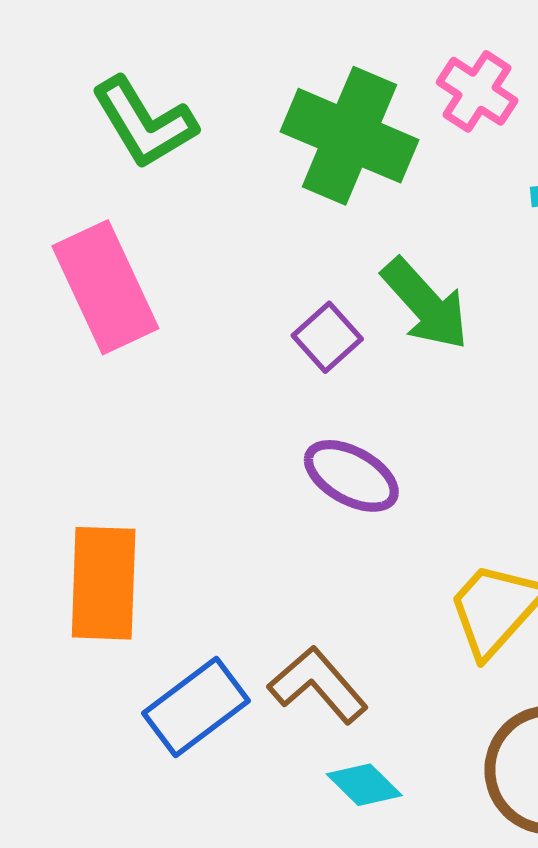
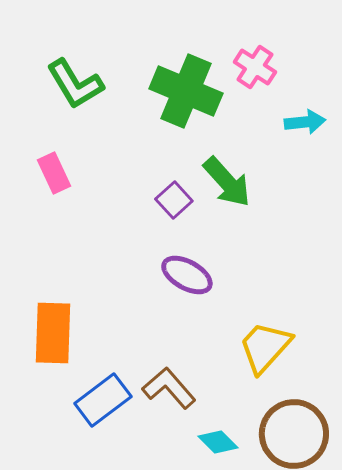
pink rectangle: (105, 287) -> (54, 173), size x0.6
cyan diamond: (364, 785) -> (218, 442), moved

